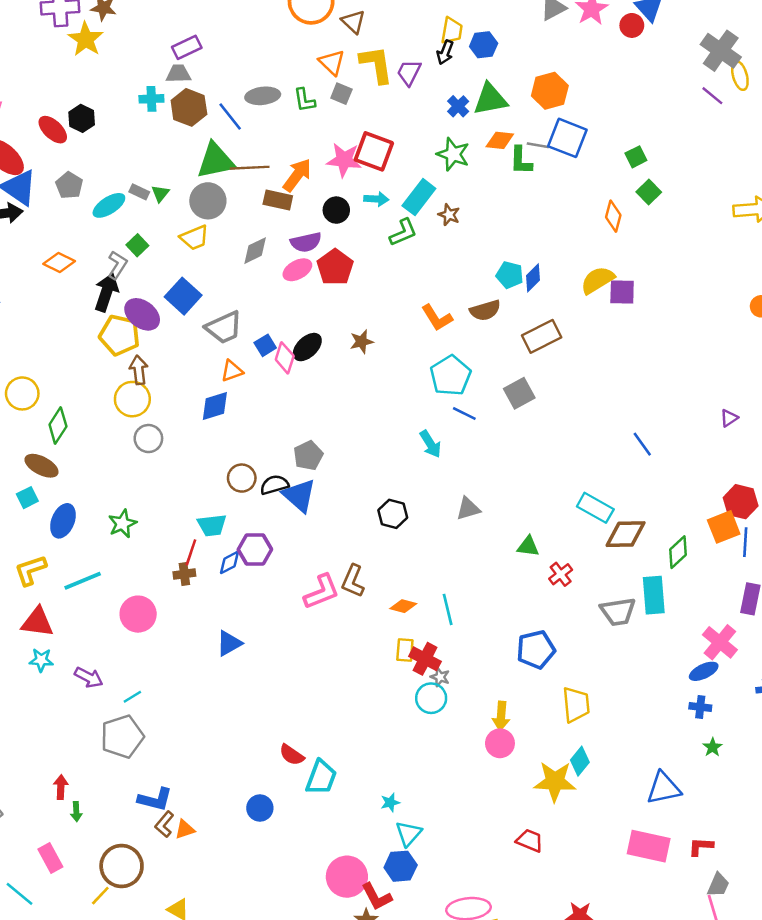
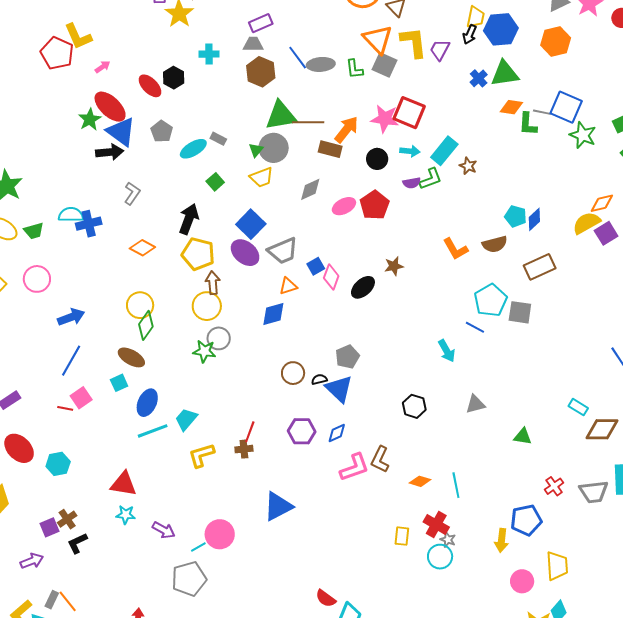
blue hexagon: (484, 45) -> (501, 29), size x1.5
orange triangle: (332, 62) -> (378, 39), size x1.4
orange hexagon: (550, 91) -> (556, 42), moved
gray square: (341, 94) -> (385, 65), size x1.4
cyan cross: (151, 99) -> (209, 54), moved
blue line: (230, 117) -> (298, 58), moved
green star: (453, 154) -> (583, 135), moved
green triangle: (160, 193) -> (256, 150), moved
orange diamond: (613, 216) -> (602, 203), moved, turned 60
purple semicircle: (306, 242) -> (412, 183), moved, size x0.7
orange diamond: (59, 262) -> (142, 248), moved
gray L-shape: (117, 265) -> (132, 193), moved
purple square: (622, 292) -> (606, 233), turned -35
purple ellipse: (142, 314) -> (245, 253), moved
black ellipse: (307, 347) -> (363, 287), moved
cyan pentagon: (451, 376) -> (491, 300), moved
yellow circle: (22, 393) -> (140, 305), moved
gray square: (519, 393) -> (520, 312), turned 35
black semicircle: (274, 485) -> (319, 379), size x0.7
cyan rectangle: (595, 508) -> (578, 407), size x0.7
green star: (122, 524) -> (204, 351), moved, turned 30
cyan trapezoid: (212, 525) -> (186, 419), moved, turned 135
blue diamond: (229, 562) -> (337, 433), moved
yellow L-shape: (30, 570) -> (201, 455), moved
red cross: (561, 574) -> (554, 486), moved
cyan line: (83, 581) -> (153, 431), moved
pink circle: (138, 614) -> (220, 534), moved
blue triangle: (229, 643) -> (278, 506), size x1.4
yellow rectangle: (405, 650) -> (402, 536), moved
yellow arrow: (501, 716) -> (501, 540), moved
pink circle: (500, 743) -> (522, 581), moved

